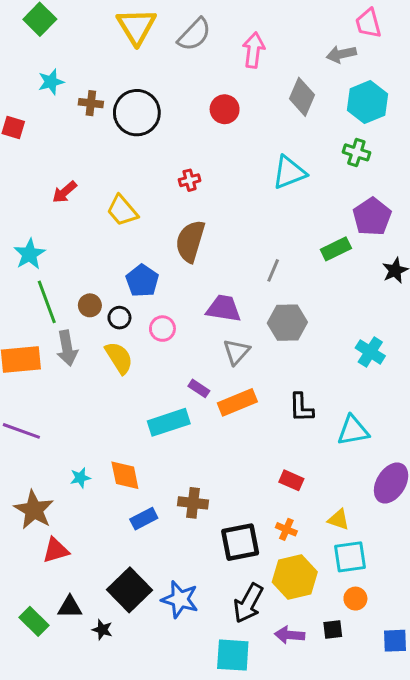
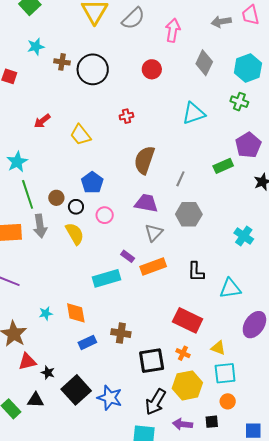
gray arrow: (341, 54) -> (221, 22), moved
brown semicircle: (190, 241) -> (144, 160), moved
red rectangle: (291, 480) -> (188, 320), size x1.8
black star: (102, 630) -> (48, 373), moved

